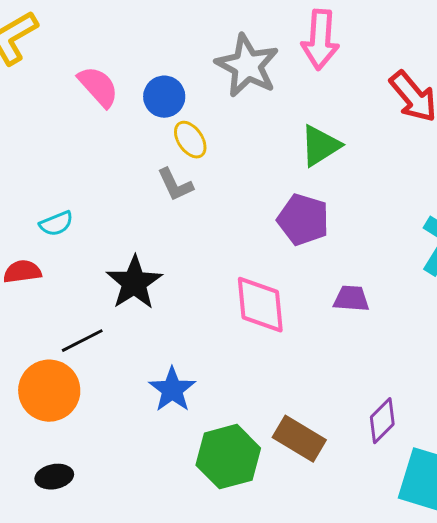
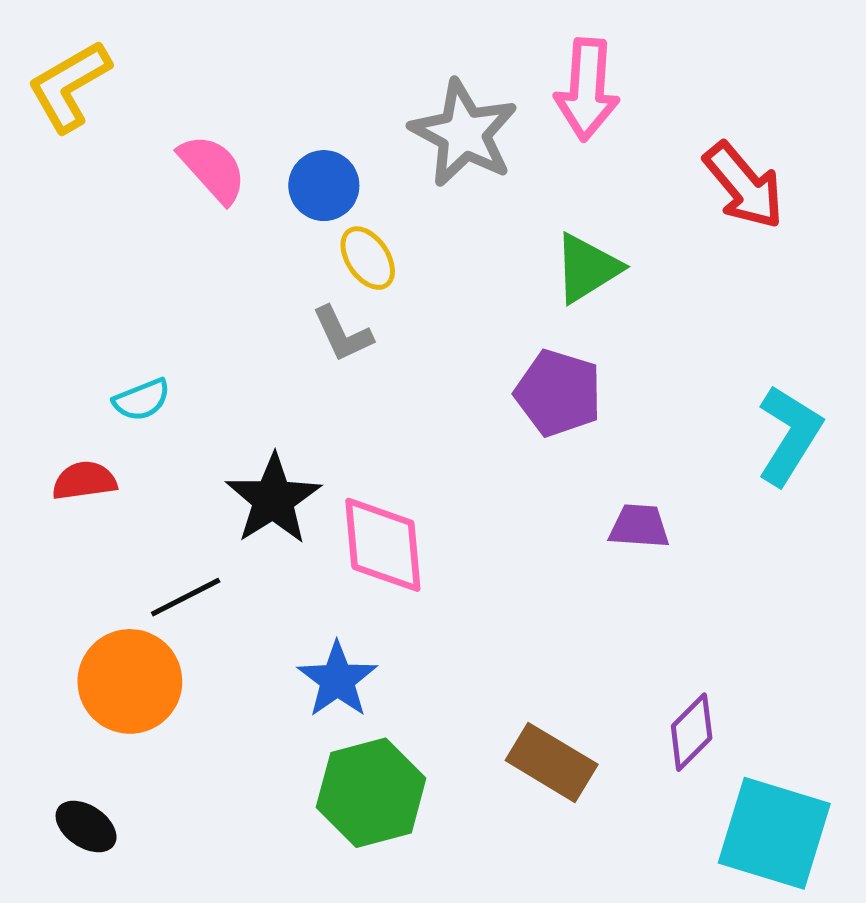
pink diamond: (260, 305) -> (383, 545), moved
green hexagon: (228, 457) -> (371, 793), moved
black ellipse: (54, 477) -> (86, 826), moved, turned 45

